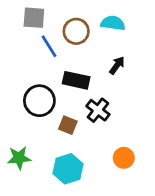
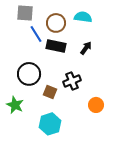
black rectangle: (76, 80) -> (56, 46), moved
black cross: (98, 110) -> (72, 81), turned 30
green star: (19, 158) -> (15, 105), moved, turned 30
orange circle: (124, 158) -> (96, 105), moved

